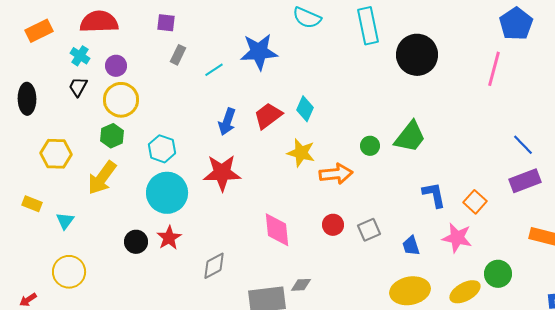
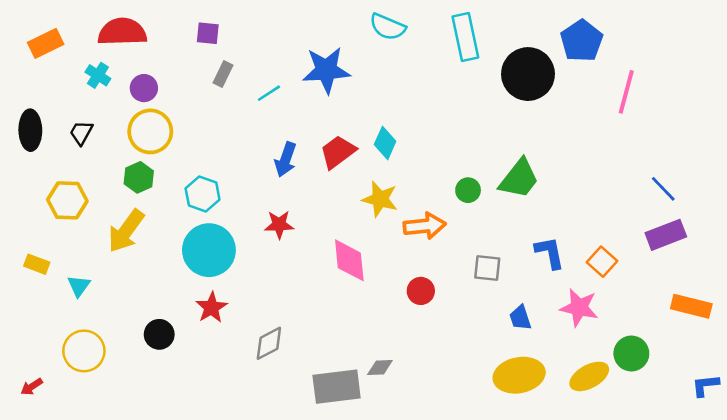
blue pentagon: (516, 24) -> (582, 41), moved
black trapezoid: (78, 87) -> (81, 133), moved
red star: (222, 173) -> (279, 225), size x0.6
pink diamond: (277, 230) -> (349, 260), moved
gray square: (369, 230) -> (487, 268), moved, turned 30
black circle: (136, 242) -> (159, 334), moved

